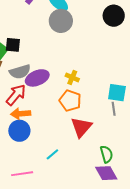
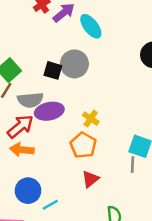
gray circle: (61, 21) -> (74, 64), moved
black square: (13, 45) -> (53, 70), moved
red triangle: (81, 127) -> (90, 179), size x0.7
blue circle: (19, 131) -> (28, 191), moved

